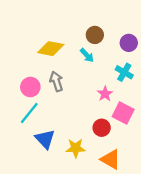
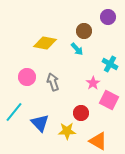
purple circle: (129, 43) -> (108, 17), moved
gray arrow: (56, 81) -> (53, 82), moved
cyan line: (29, 113) -> (14, 112), moved
red circle: (102, 128) -> (81, 113), moved

